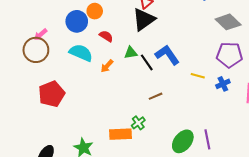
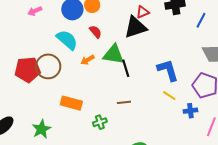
brown circle: (36, 50) -> (48, 66), moved
green triangle: (131, 53) -> (113, 54), size x1.6
blue L-shape: (167, 55) -> (168, 70), moved
orange rectangle: (120, 134) -> (71, 103), moved

